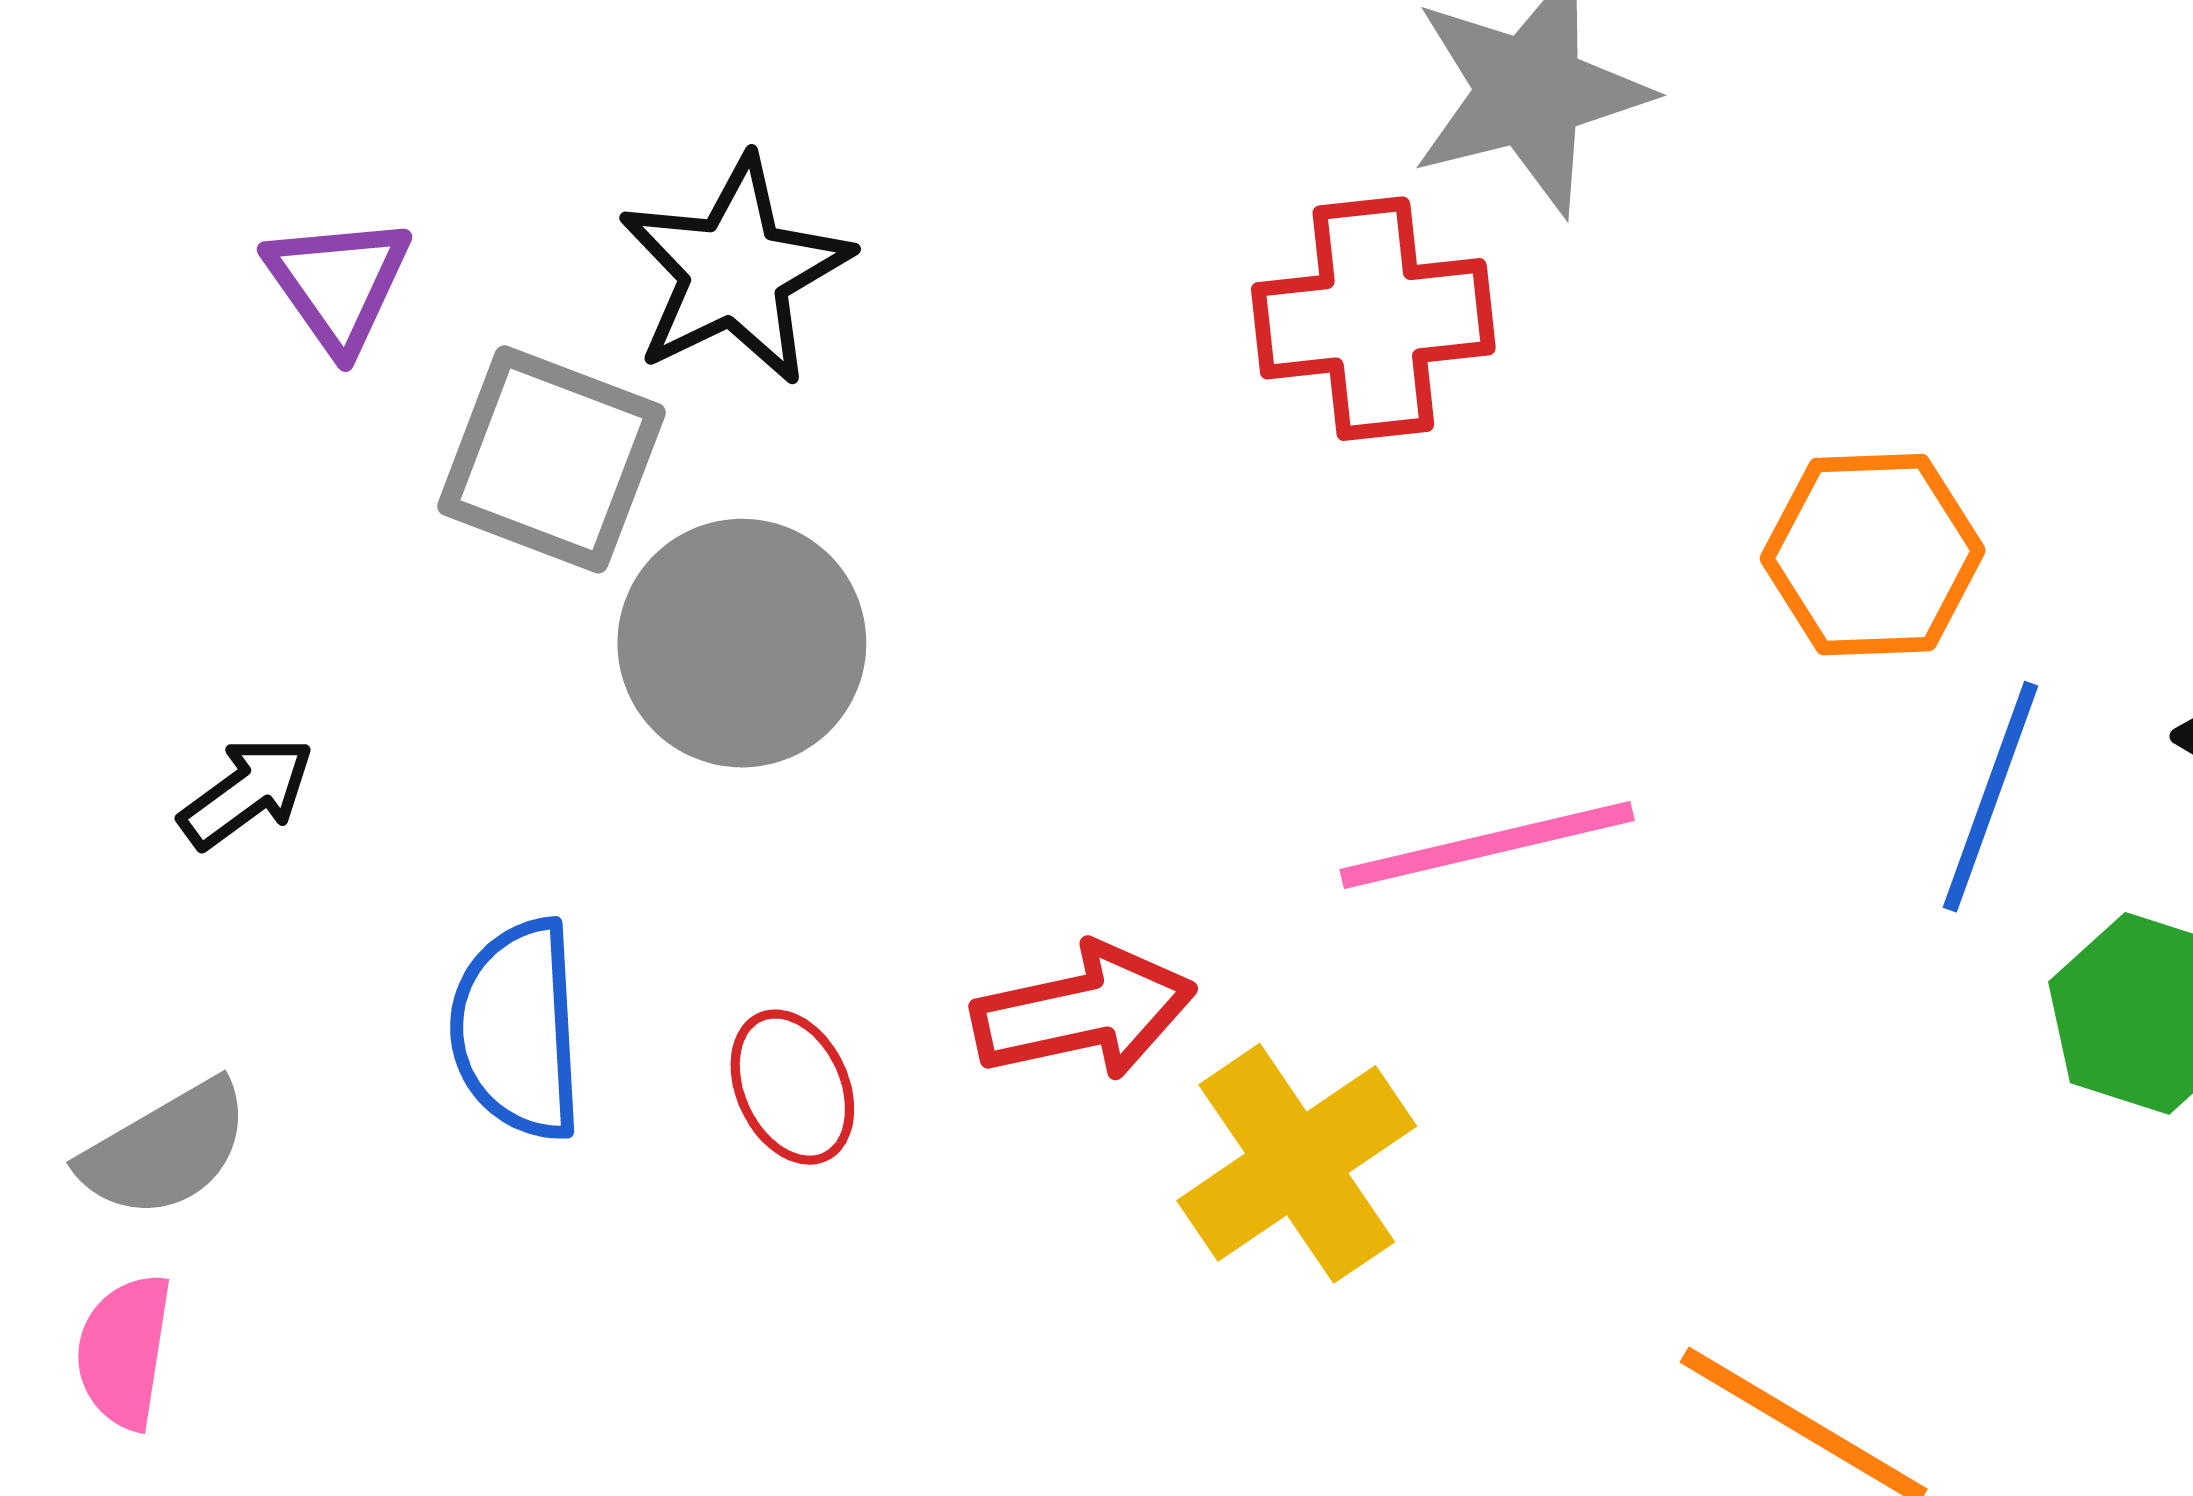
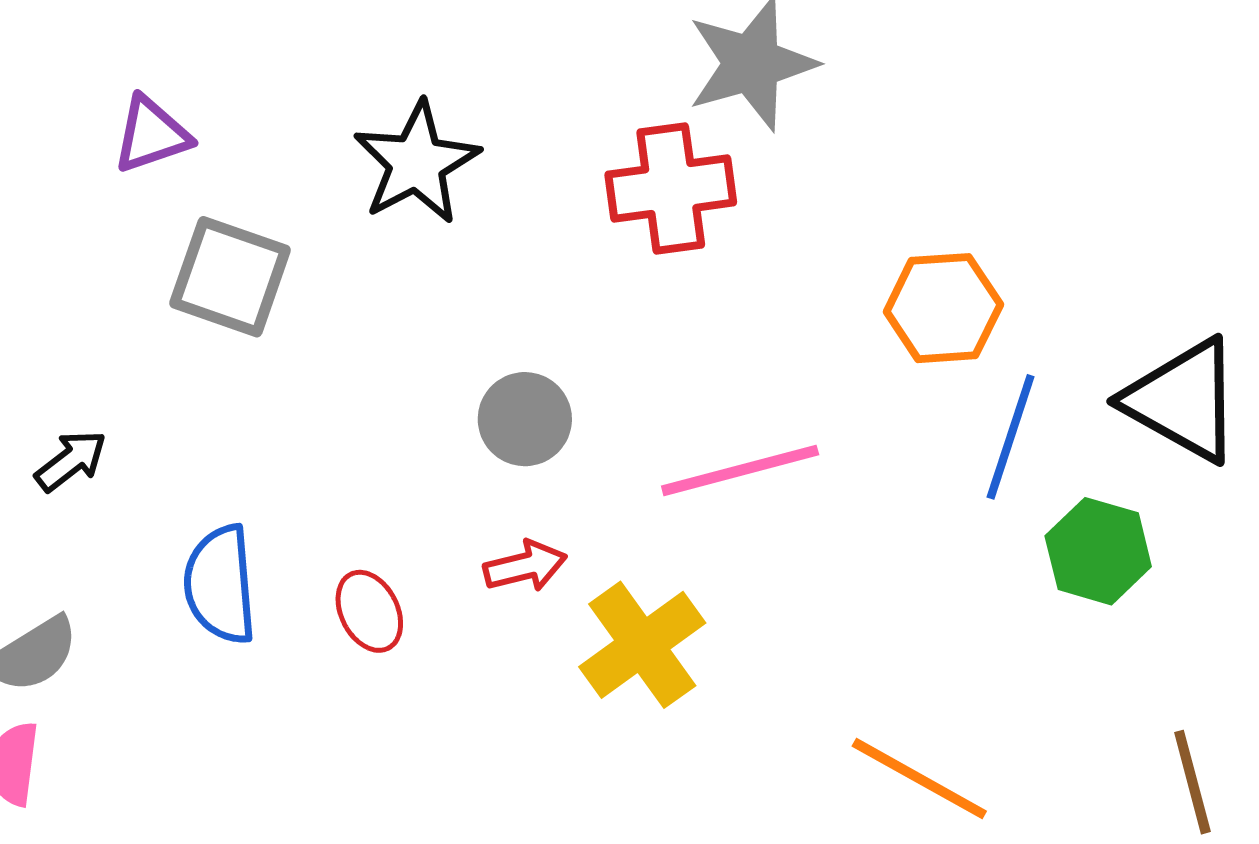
black star: (735, 271) -> (417, 163), moved
purple triangle: (338, 283) -> (151, 135), moved, turned 48
gray circle: (742, 643) -> (525, 419), moved, size x0.7
red arrow: (1084, 1012) -> (525, 566), size x0.7

